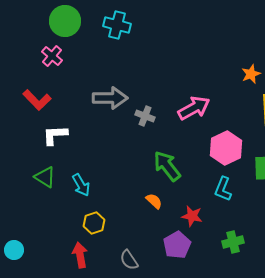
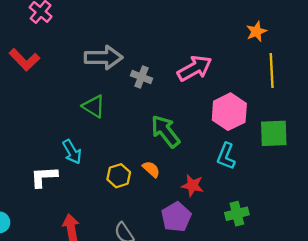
white L-shape: (55, 135) -> (44, 177), moved
green triangle: (45, 177) -> (94, 106), moved
yellow hexagon: (94, 223) -> (119, 176), moved

